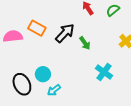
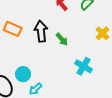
black arrow: (65, 33) -> (41, 31), turned -45

